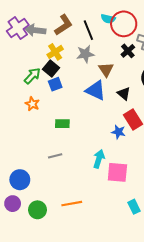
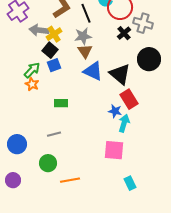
gray arrow: (35, 30) -> (39, 30), moved
brown triangle: (106, 70) -> (85, 51), moved
green arrow: (32, 76) -> (32, 70), moved
black triangle: (124, 93) -> (120, 74), size x1.6
cyan arrow: (99, 159) -> (124, 123), moved
blue circle: (20, 180) -> (17, 144), moved
green circle: (37, 210) -> (48, 163), moved

